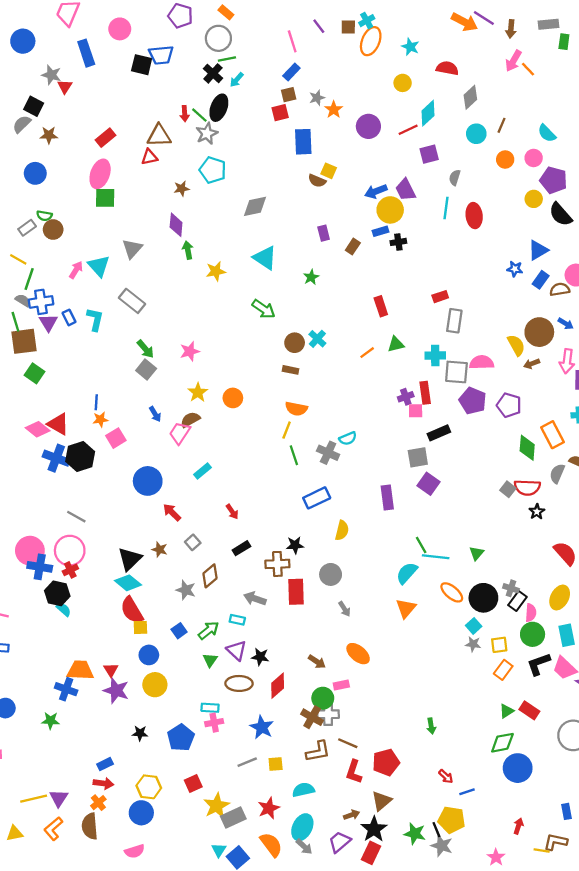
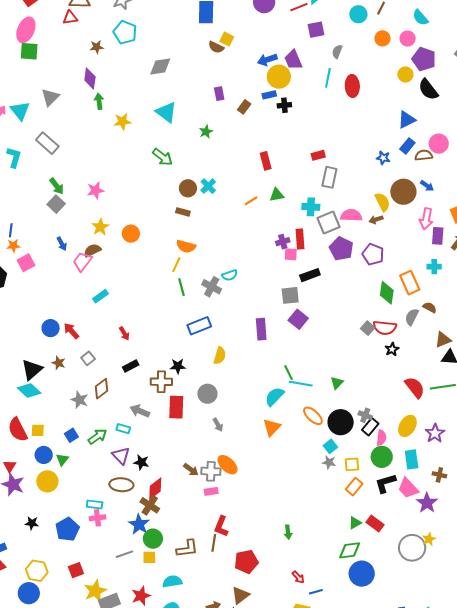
blue star: (515, 269) -> (383, 158), moved
brown arrow: (532, 364) -> (376, 219), moved
gray square: (456, 372) -> (329, 222), turned -30
blue circle: (148, 481) -> (51, 328), moved, size x0.7
red semicircle: (132, 610) -> (18, 430), moved
green triangle: (210, 660) -> (62, 460), moved
green circle: (323, 698) -> (153, 539), moved
gray cross: (328, 714) -> (211, 471), moved
brown cross: (312, 717) -> (150, 505), moved
brown line: (348, 743) -> (214, 543), turned 72
red L-shape: (354, 772) -> (221, 526), moved

